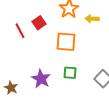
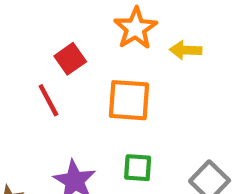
red line: (20, 31) -> (48, 100), moved

